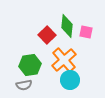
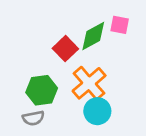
green diamond: (67, 26) -> (93, 36), turned 55
pink square: (86, 32) -> (120, 25), moved

